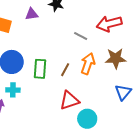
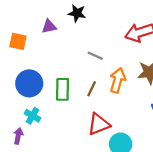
gray line: (81, 36) -> (95, 56), moved
cyan cross: (13, 90) -> (32, 116), turned 32

